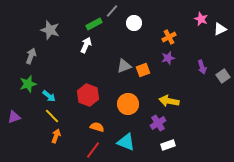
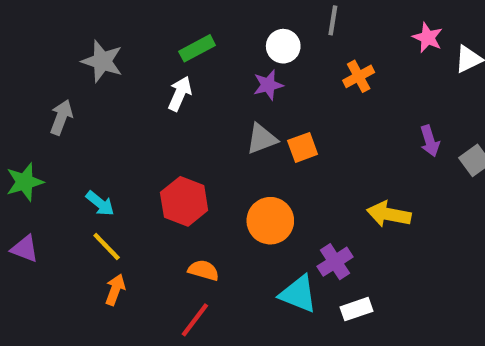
gray line: (112, 11) -> (333, 20), moved, turned -32
purple star: (168, 58) -> (268, 85), moved
green star: (28, 84) -> (25, 182), moved
yellow arrow: (169, 101) -> (389, 214), moved
purple triangle: (14, 117) -> (25, 249), turned 40
cyan triangle: (126, 142) -> (298, 294), moved

